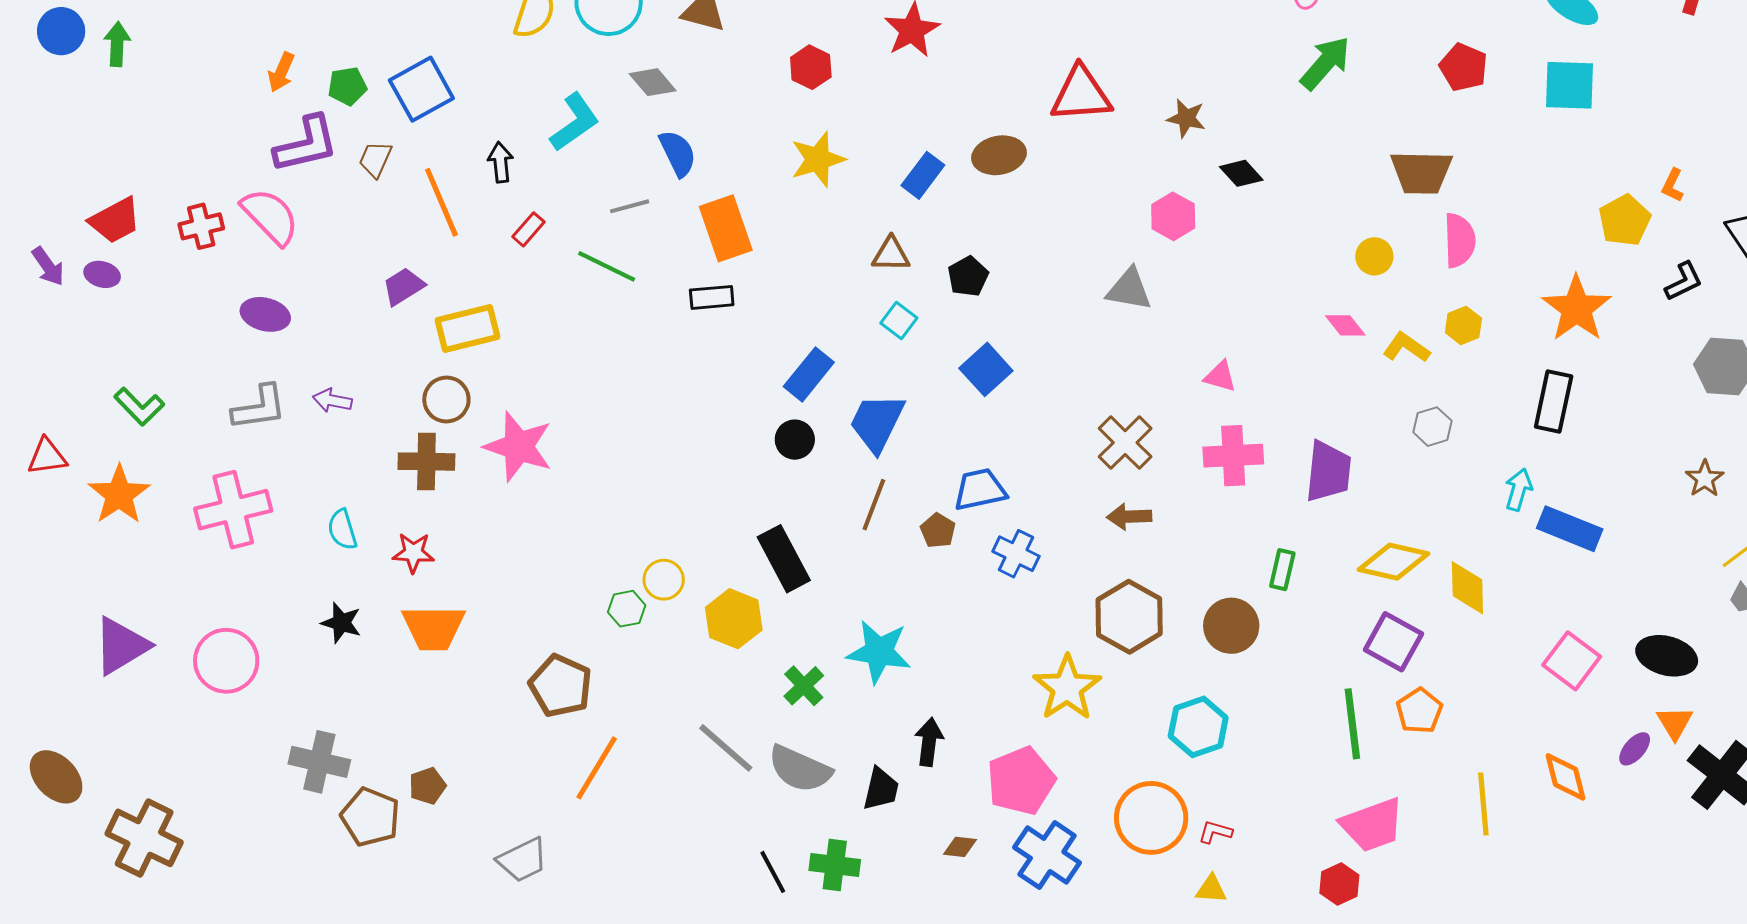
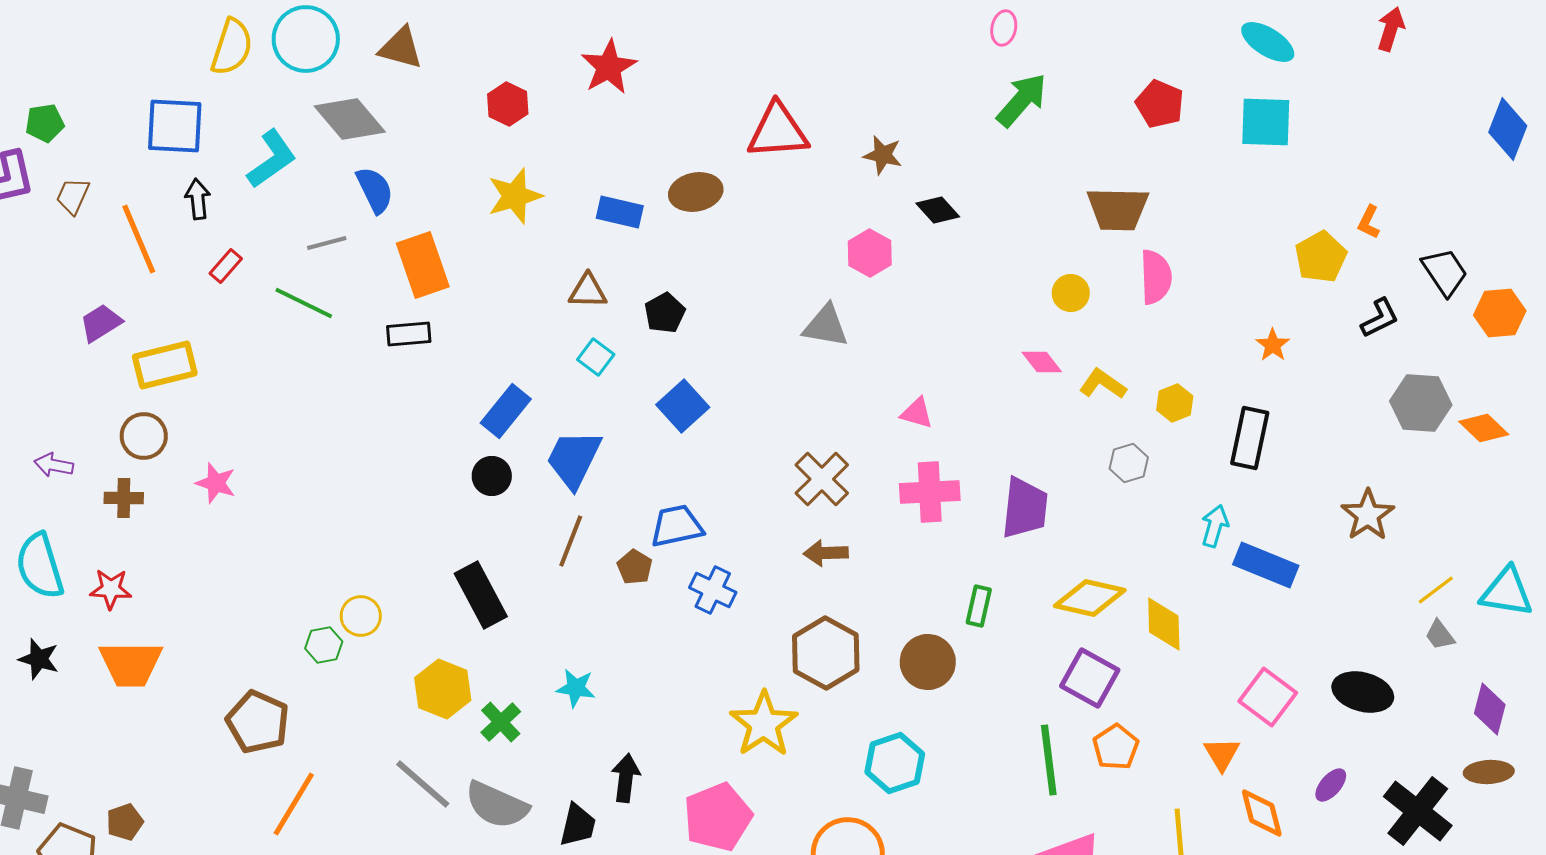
gray diamond: (653, 82) -> (350, 119), size x1.5
blue square: (421, 89) -> (175, 126), moved, turned 32
blue rectangle: (923, 175) -> (620, 212), turned 66
orange star: (1577, 308) -> (1273, 345), size x0.5
yellow hexagon: (1463, 325) -> (1175, 403), moved
purple arrow: (332, 401) -> (54, 465), moved
pink star: (519, 447) -> (216, 483), size x0.6
brown cross: (426, 462) -> (124, 498), size x0.7
brown star: (1705, 479) -> (1368, 515), moved, size x1.4
cyan semicircle: (342, 530) -> (40, 566), size x1.6
yellow hexagon: (734, 619) -> (443, 689), moved
cyan star: (879, 652) -> (576, 688), size x0.6
orange triangle: (1675, 723) -> (1222, 754), moved

